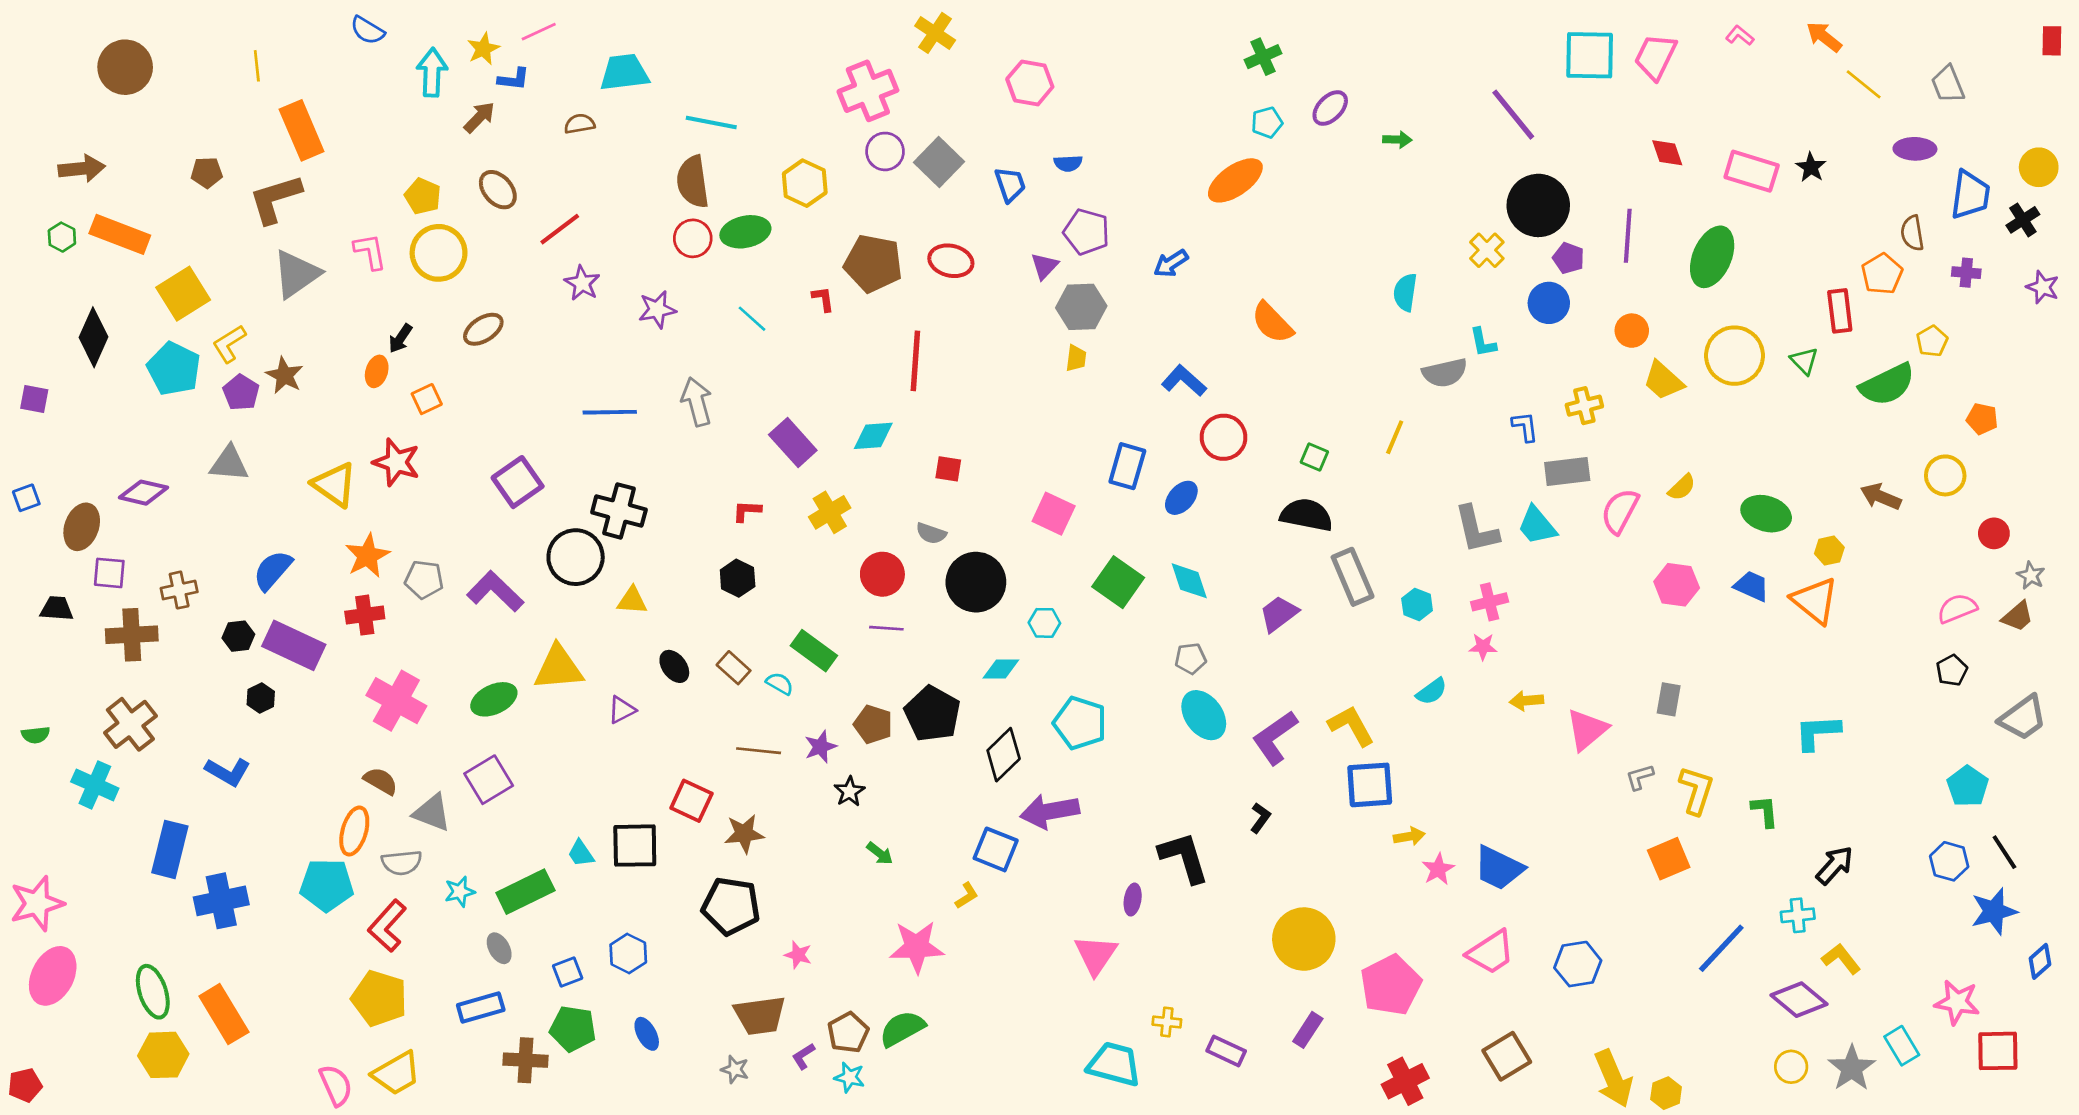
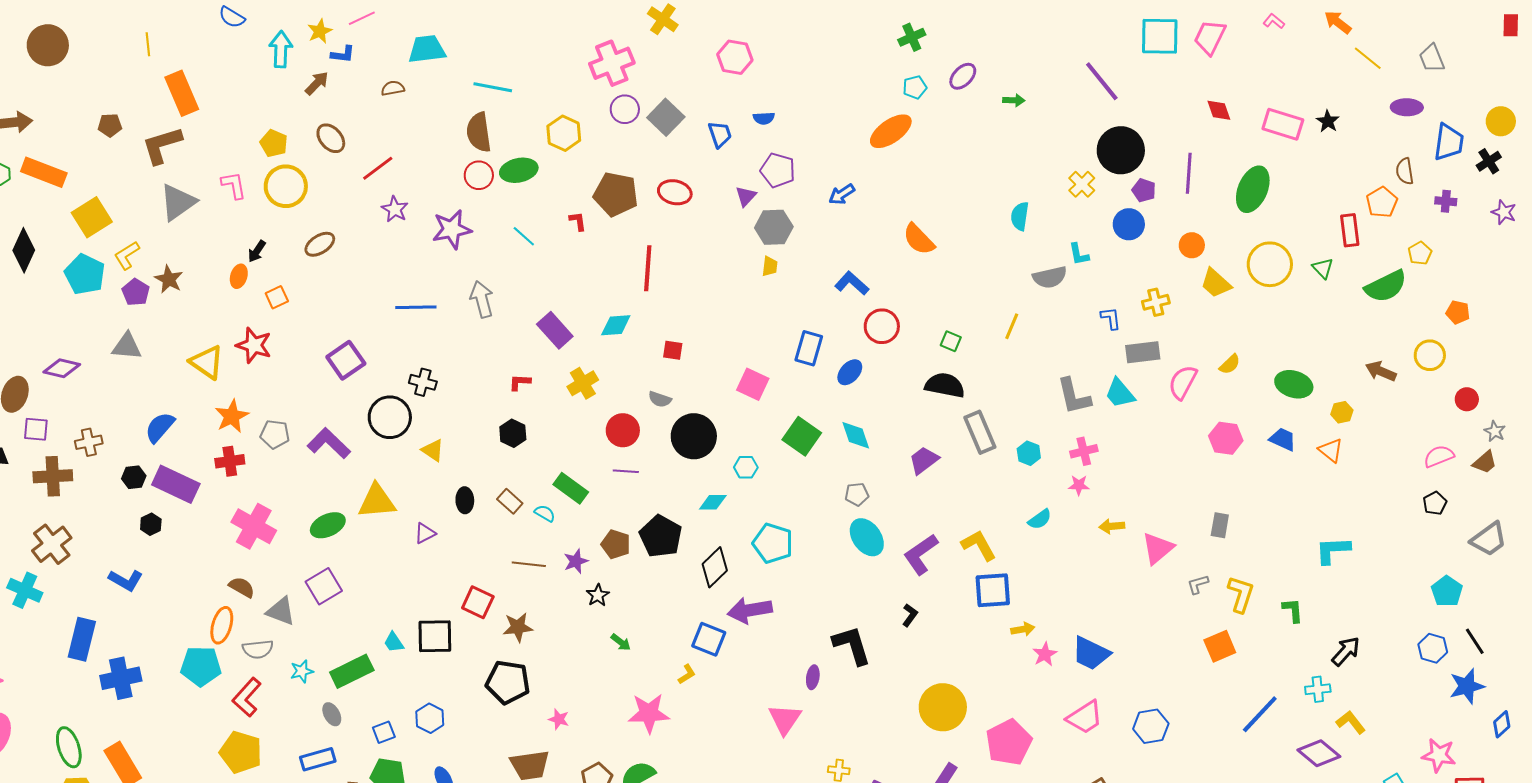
purple star: (657, 309) -> (452, 229), size x1.4
black cross: (619, 511) -> (423, 382), size x0.7
yellow triangle: (632, 601) -> (433, 450), turned 30
orange triangle: (1815, 601) -> (1331, 450), size x0.7
black ellipse: (674, 666) -> (465, 500), turned 35

